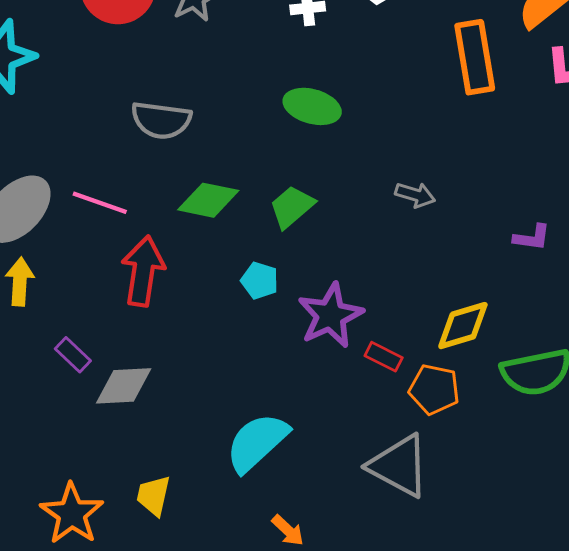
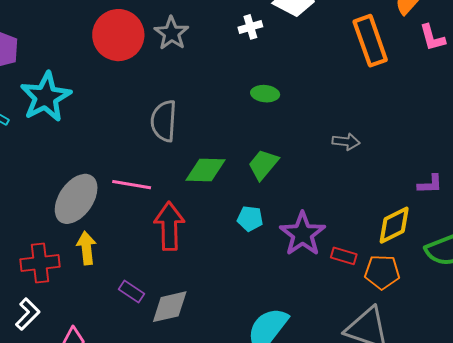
green ellipse: (312, 106) -> (265, 94), size x0.7
gray semicircle: (161, 120) -> (164, 121), turned 96
purple L-shape: (532, 237) -> (430, 184), moved

